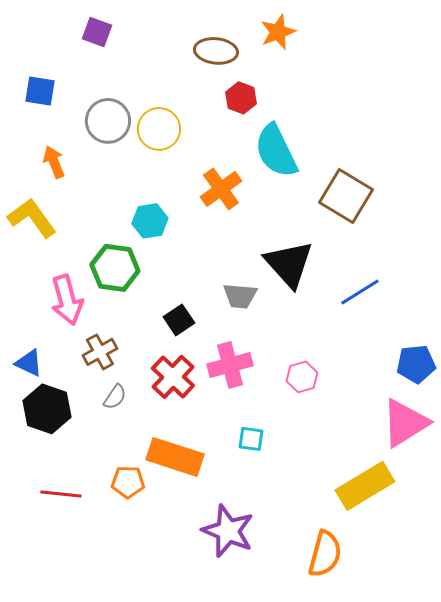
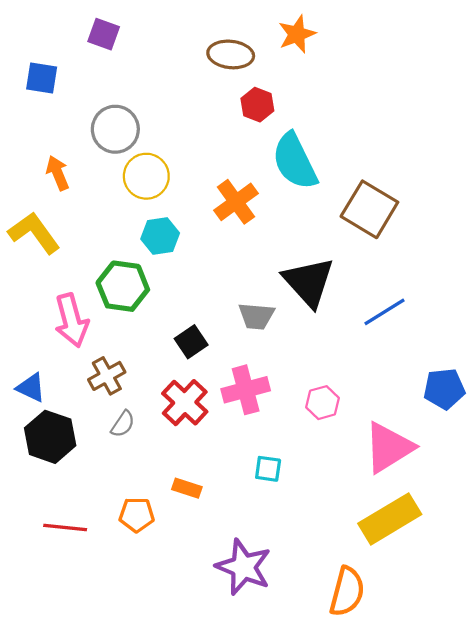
blue square: (40, 91) -> (42, 78), moved
yellow circle: (159, 129) -> (146, 176), moved
pink triangle: (405, 423) -> (389, 447), moved
orange rectangle: (175, 457) -> (187, 488), size x0.5

